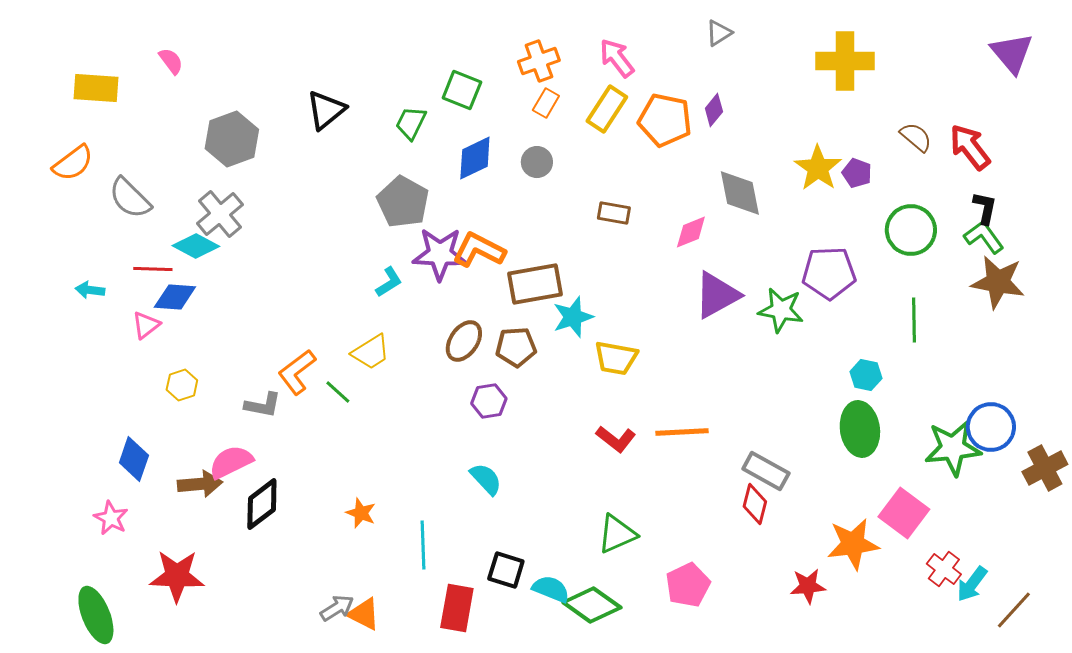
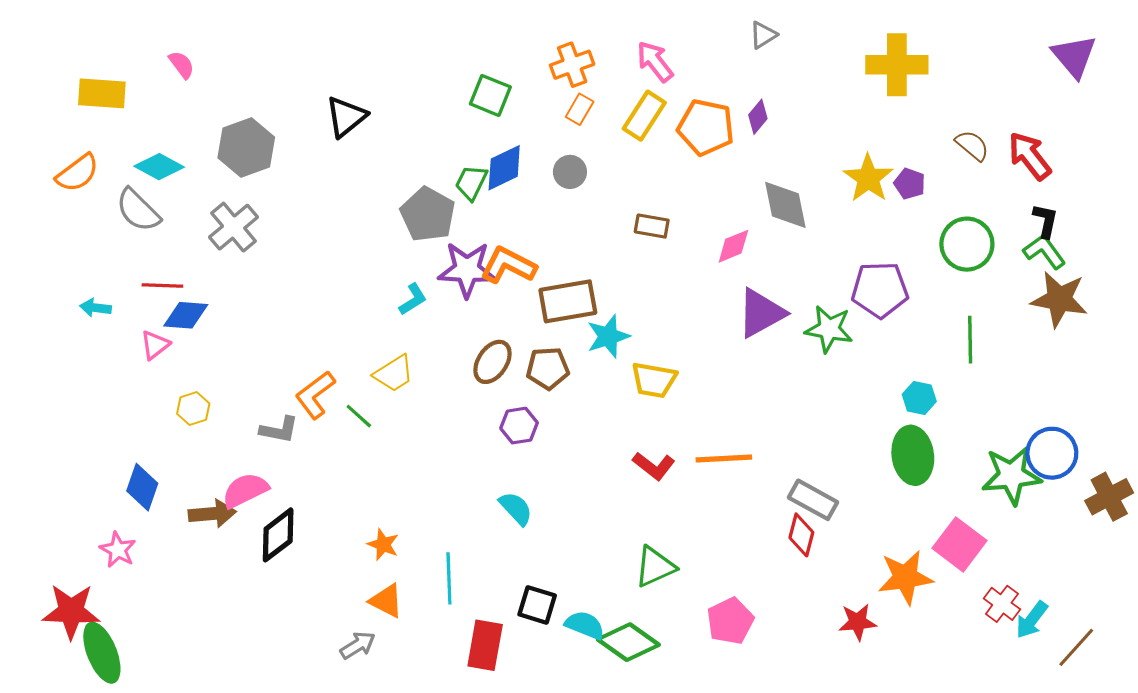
green trapezoid: (411, 123) -> (471, 183), moved
cyan diamond: (196, 246) -> (159, 167), moved
red star: (177, 576) -> (71, 611), moved
orange triangle: (364, 614) -> (386, 601), moved

